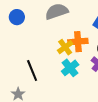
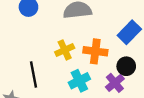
yellow cross: (65, 47) -> (65, 50), moved

